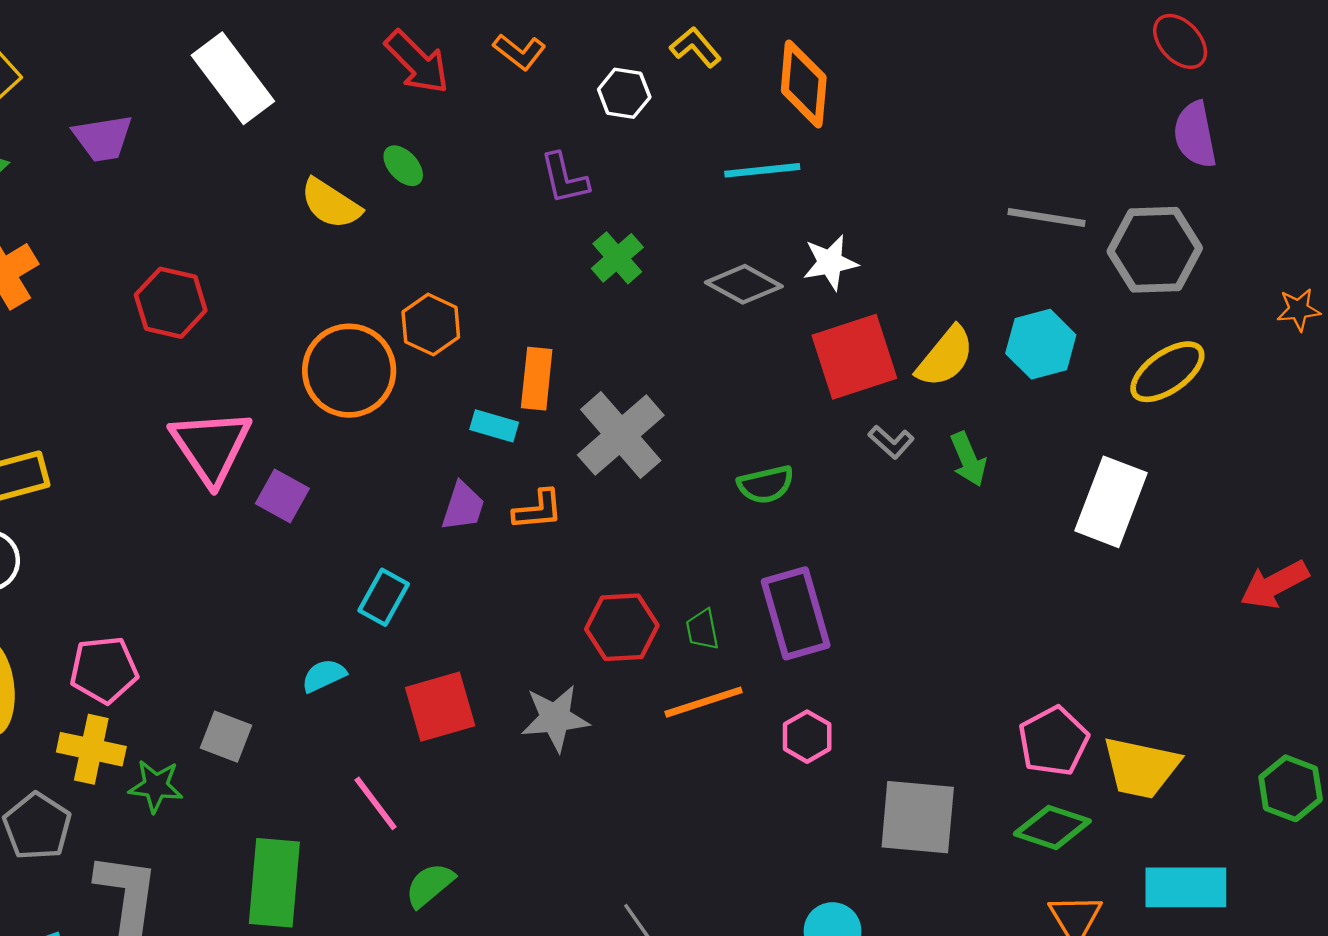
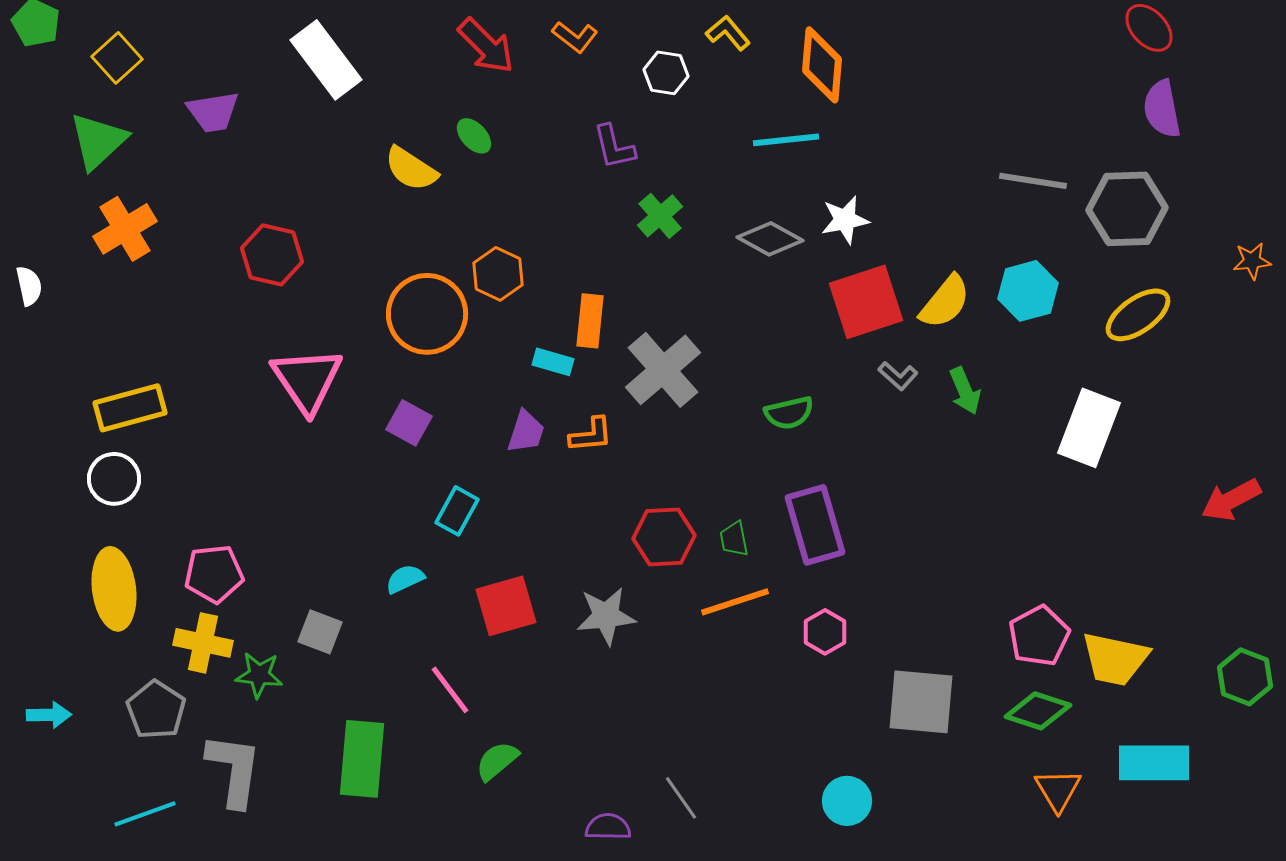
purple square: (282, 496) -> (409, 423), moved

